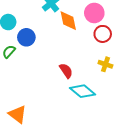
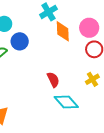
yellow cross: (105, 64) -> (92, 79), turned 32

